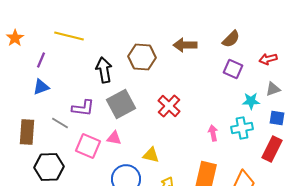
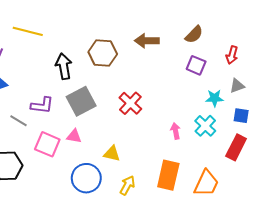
red arrow: (268, 59) -> (232, 55), turned -60
cyan cross: (242, 128) -> (205, 126), turned -35

